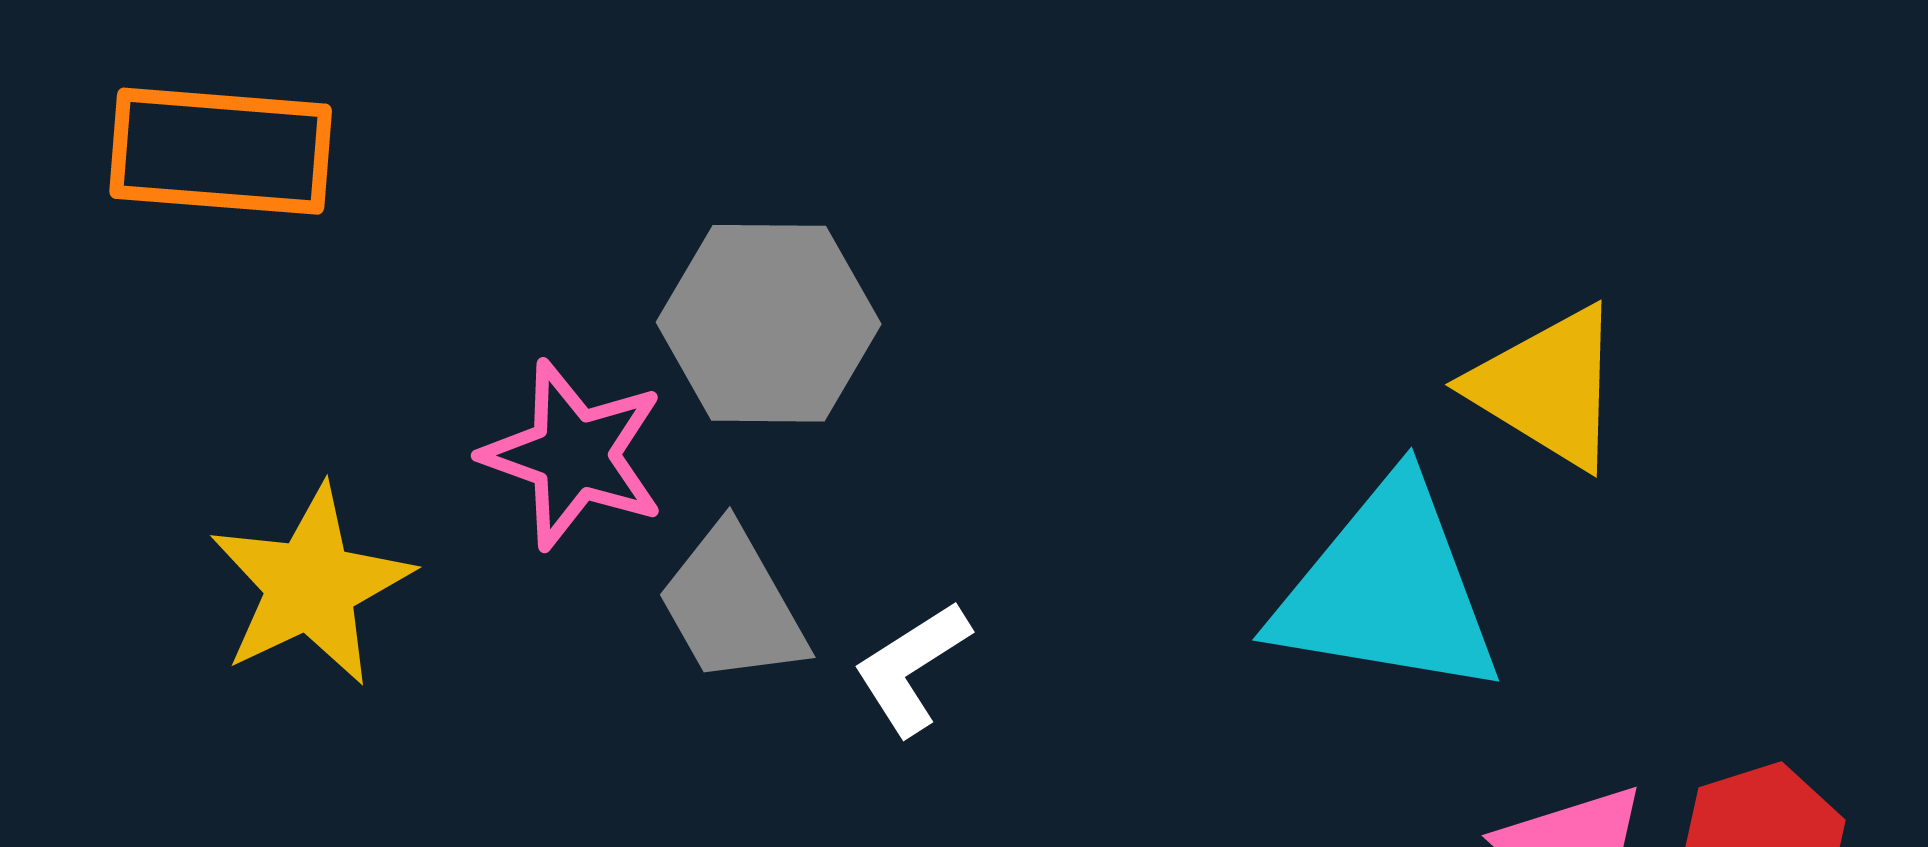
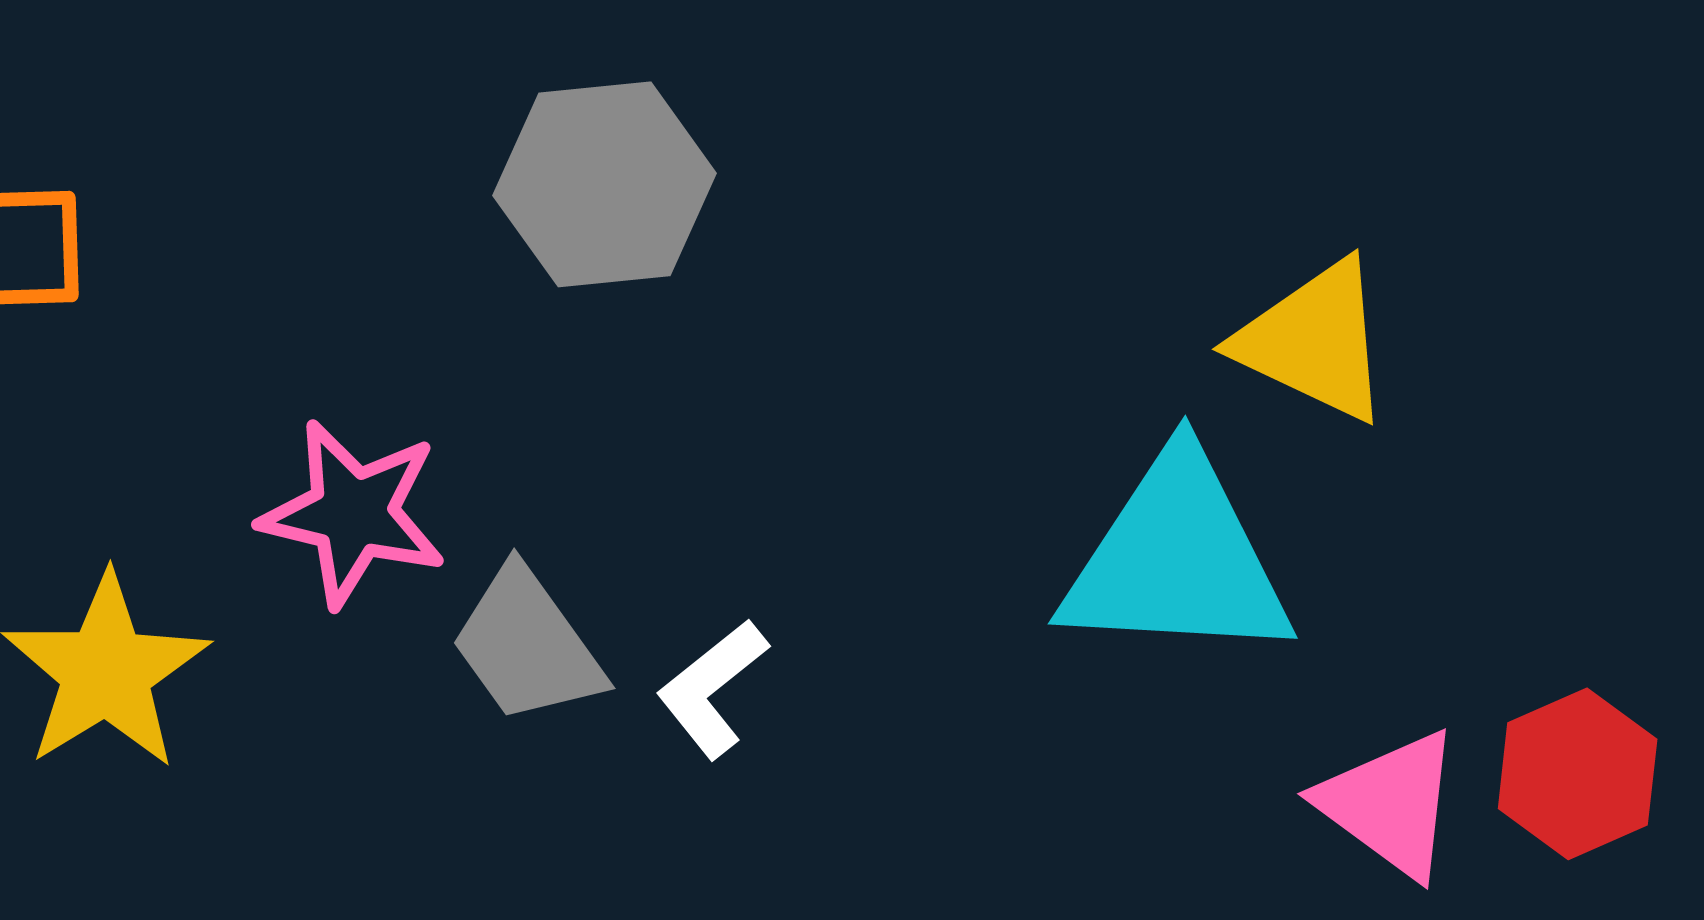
gray hexagon: (769, 323) -> (605, 184), moved

